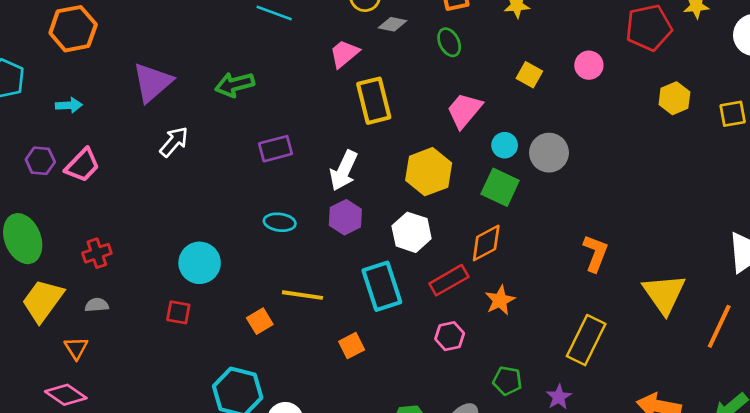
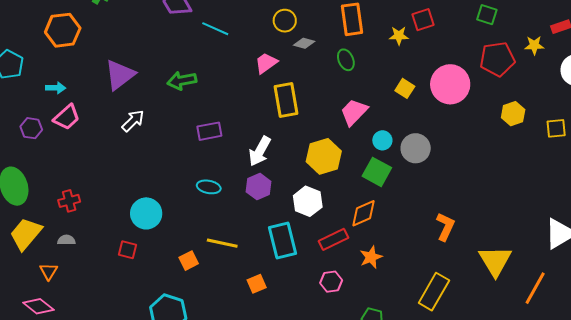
pink circle: (589, 65) -> (450, 84), size x1.8
pink trapezoid: (82, 165) -> (67, 117), moved

